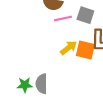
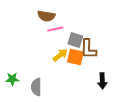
gray square: (85, 15) -> (75, 40), moved
green star: (25, 85) -> (12, 79), moved

